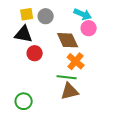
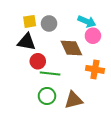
orange cross: (76, 61) -> (95, 69), moved, turned -30
green line: (67, 77) -> (50, 74), moved
green circle: (24, 101) -> (47, 96), moved

